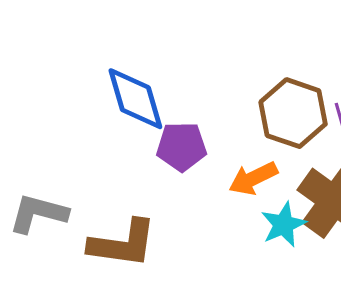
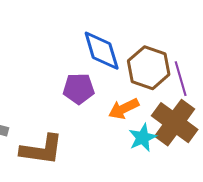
blue diamond: (135, 99) -> (102, 51), moved

